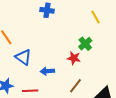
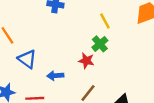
yellow line: (96, 17) -> (105, 21), moved

